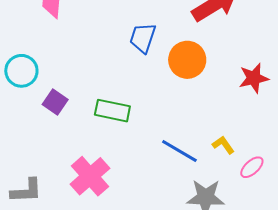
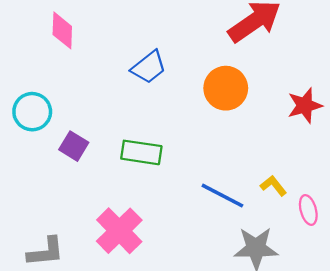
blue trapezoid: (143, 38) -> (149, 67), moved, turned -144
pink ellipse: (252, 167) -> (308, 210), turned -60

